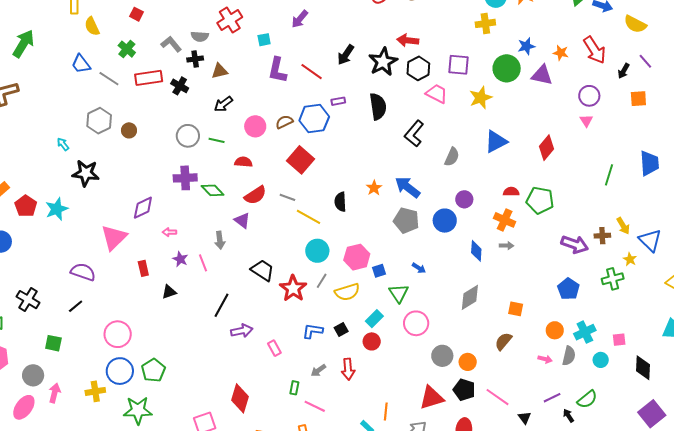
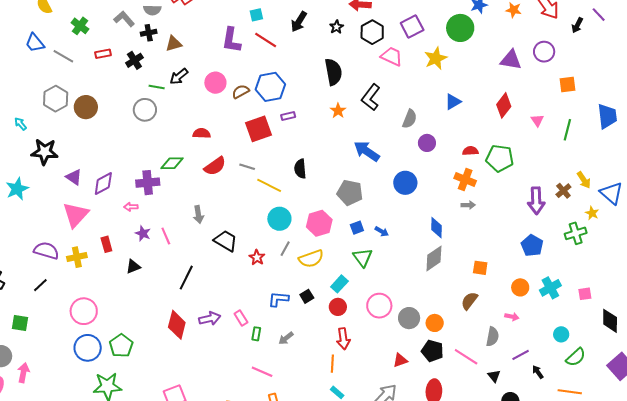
cyan square: (264, 40) -> (256, 15), moved
black star: (383, 62) -> (337, 27), size x0.5
purple square: (459, 65) -> (412, 27), turned -30
purple triangle: (542, 75) -> (511, 60), moved
red rectangle: (149, 78) -> (103, 54), size x0.6
black cross: (180, 86) -> (134, 60), turned 30
orange square: (638, 99) -> (568, 84), moved
purple rectangle: (338, 101) -> (288, 116), moved
pink triangle: (586, 121) -> (537, 120), moved
pink circle: (255, 126) -> (215, 83), moved
brown circle: (129, 130) -> (86, 107), size x1.5
green line: (217, 140) -> (157, 87), moved
blue triangle: (496, 142) -> (453, 102), size x0.7
red square: (300, 160) -> (259, 129), turned 32
purple cross: (185, 178) -> (148, 183), moved
orange star: (374, 188) -> (338, 111), moved
green diamond: (213, 190) -> (172, 163), turned -45
purple circle: (464, 199) -> (427, 143), moved
purple triangle: (242, 220) -> (74, 177), moved
gray pentagon: (406, 220) -> (350, 193), moved
brown cross: (602, 236) -> (563, 191), turned -35
gray arrow: (220, 240) -> (198, 215), moved
purple arrow: (575, 244) -> (536, 201), turned 72
blue diamond: (476, 251) -> (436, 228), moved
blue square: (379, 271) -> (357, 228), moved
red star: (293, 288) -> (257, 257), size x0.6
pink circle: (416, 323) -> (379, 306), moved
purple arrow: (242, 331) -> (210, 318), moved
gray semicircle: (569, 356) -> (492, 337), moved
cyan circle: (601, 360) -> (561, 334), moved
red arrow: (348, 369) -> (343, 339), moved
green rectangle: (294, 388) -> (256, 334), moved
yellow cross: (95, 391) -> (77, 257), moved
red diamond: (240, 398) -> (177, 325), moved
red triangle: (432, 398) -> (400, 360), size x0.6
green semicircle: (587, 399) -> (576, 357), moved
pink line: (315, 406) -> (262, 372), moved
orange line: (386, 412) -> (332, 364), moved

